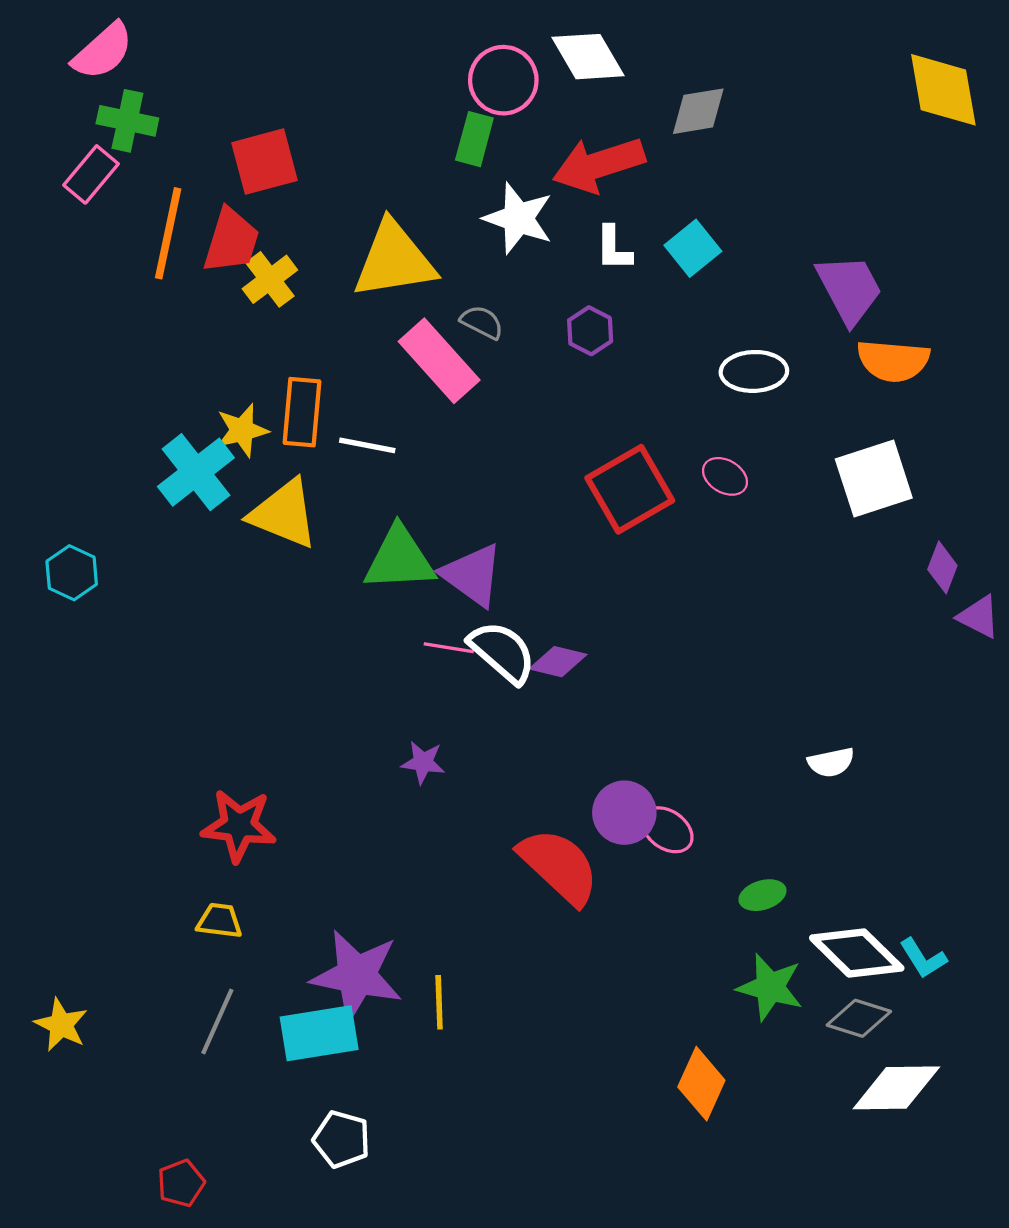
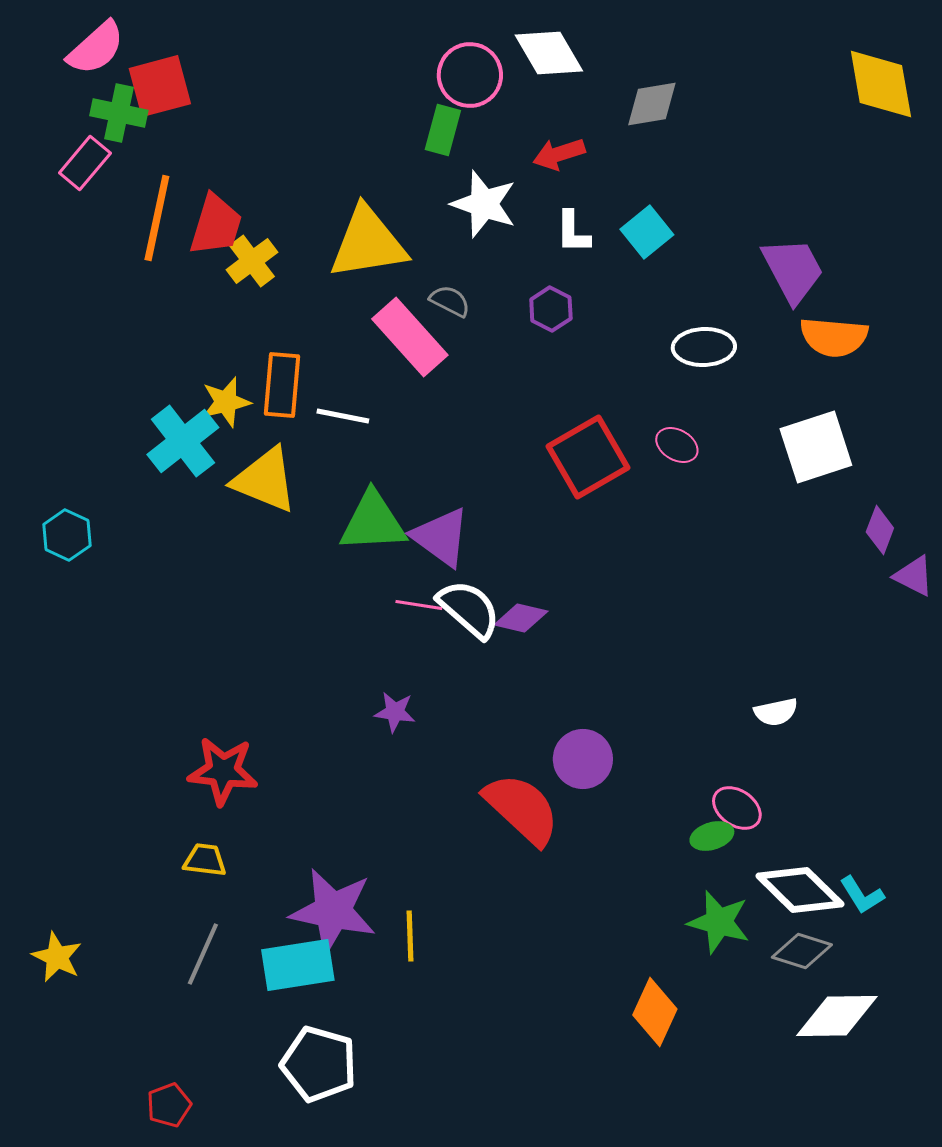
red square: (265, 162) -> (160, 86), moved
red arrow: (599, 165) -> (559, 154), size x0.6
pink ellipse: (667, 830) -> (737, 808), moved
white pentagon: (342, 1139) -> (319, 1064), size x1.4

